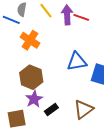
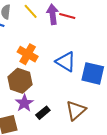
orange cross: (30, 40) -> (28, 54), moved
blue triangle: (77, 62) -> (66, 62), turned 45

